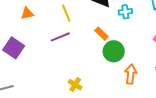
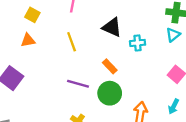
purple line: (60, 37) -> (78, 84), moved, turned 36
green circle: (114, 51) -> (110, 93), moved

